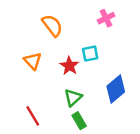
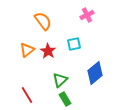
orange triangle: (33, 61) -> (27, 50), turned 35
red star: (69, 66) -> (48, 51), moved

